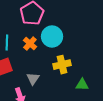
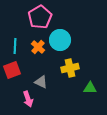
gray triangle: (33, 79) -> (41, 82), turned -40

